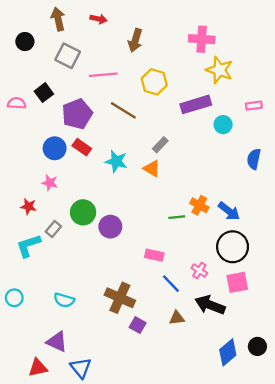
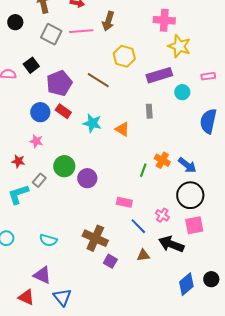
pink line: (103, 75) -> (81, 31), moved
gray rectangle: (160, 145) -> (149, 111), moved, turned -48
blue semicircle: (254, 159) -> (208, 121), size x1.4
green line: (177, 217) -> (143, 170), turned -64
red triangle: (38, 368) -> (26, 297), turned 36

